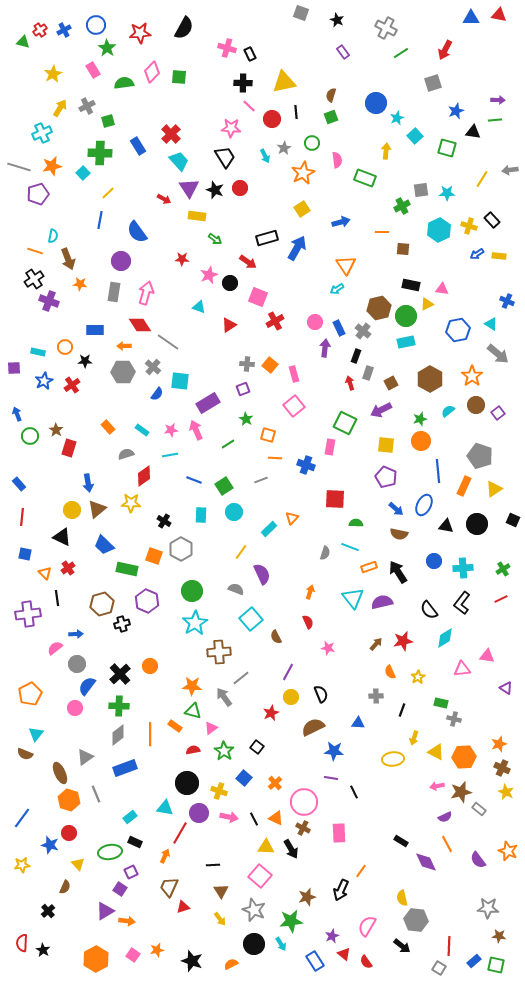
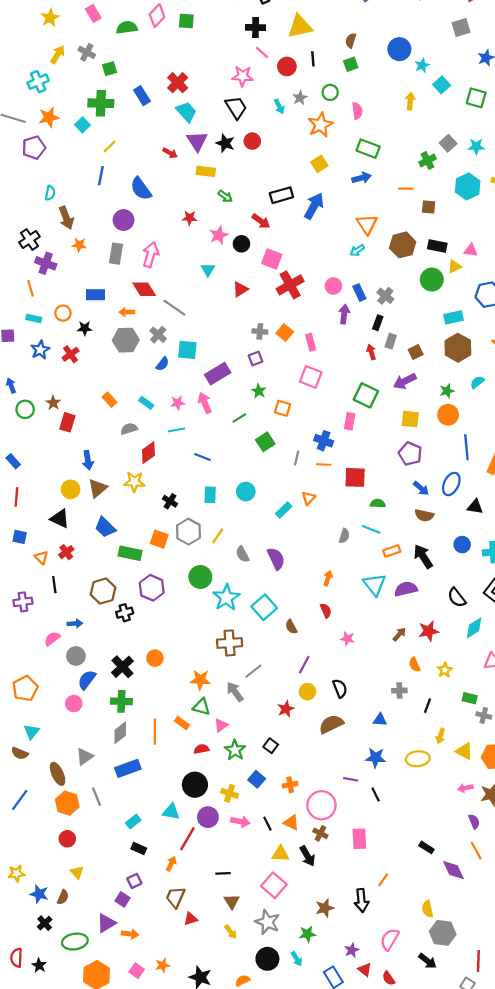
gray cross: (87, 106) -> (87, 52), turned -35
green rectangle: (365, 178) -> (368, 149), moved
gray square: (421, 190) -> (448, 143), turned -35
orange line: (35, 251) -> (31, 288), moved, turned 56
cyan triangle: (199, 307) -> (208, 270), turned 40
brown hexagon: (379, 308) -> (403, 245), moved
red cross: (275, 321) -> (290, 285), size x1.4
cyan rectangle: (406, 342) -> (453, 317), moved
pink square: (294, 406) -> (311, 377), turned -30
orange line: (275, 458) -> (324, 465), moved
gray line: (261, 480) -> (297, 458), moved, turned -56
green square: (224, 486) -> (265, 442), moved
yellow line: (241, 552) -> (218, 536), moved
gray semicircle: (236, 589) -> (243, 554), moved, turned -140
purple cross: (28, 614) -> (23, 602), size x0.7
cyan star: (195, 623) -> (226, 598), moved
blue star: (334, 751) -> (376, 758), moved
orange cross: (275, 783) -> (290, 785), turned 32
purple semicircle: (445, 817) -> (474, 821), turned -88
blue line: (22, 818) -> (20, 800), moved
blue star: (50, 845) -> (39, 894), moved
green ellipse: (110, 852) -> (75, 942), moved
black arrow: (341, 890) -> (362, 900), turned -30
green star: (291, 921) -> (307, 934), size x0.7

